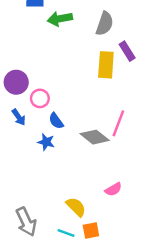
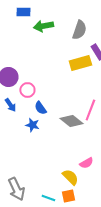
yellow rectangle: (106, 65) -> (80, 63), turned 70
yellow semicircle: (76, 207) -> (70, 177), moved

